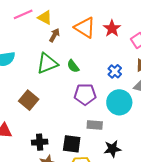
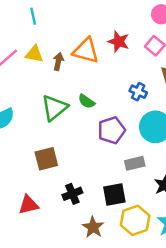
brown arrow: (54, 35) -> (58, 62), moved
brown square: (29, 100) -> (46, 159), turned -36
black cross: (40, 142) -> (72, 194), moved

